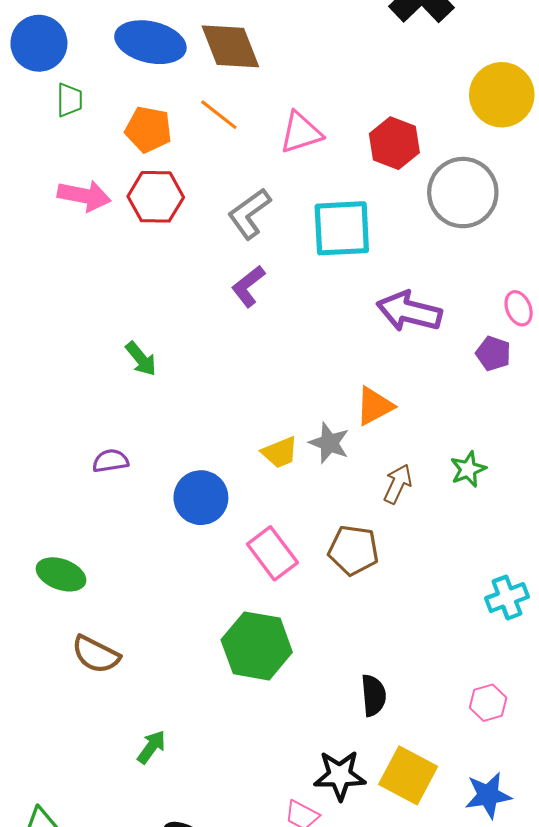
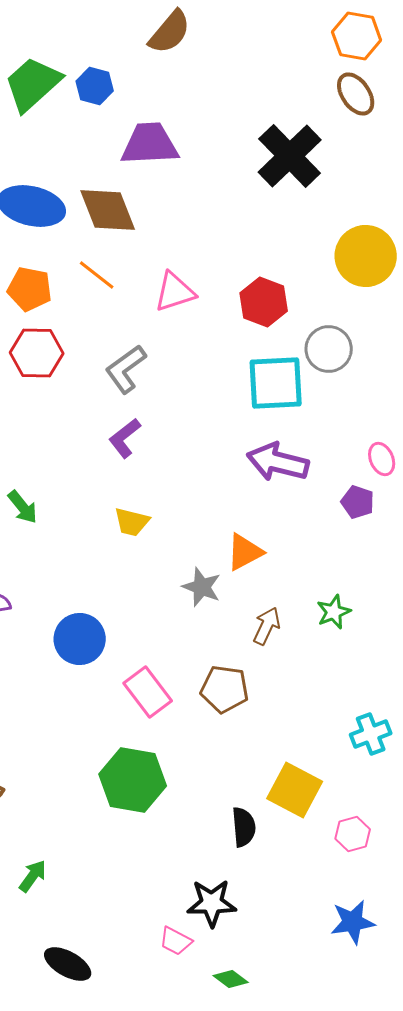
gray circle: (463, 193) -> (329, 349), size x0.7
cyan square: (342, 228) -> (276, 383), moved
yellow trapezoid: (280, 452) -> (132, 522), moved, turned 36
yellow square: (408, 775) -> (295, 790), moved

